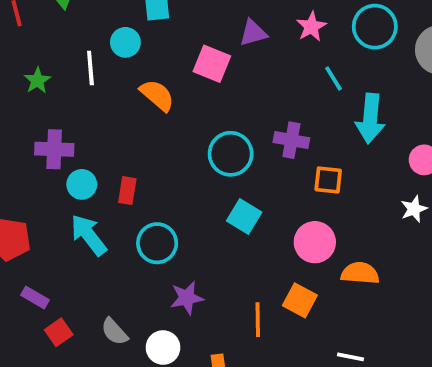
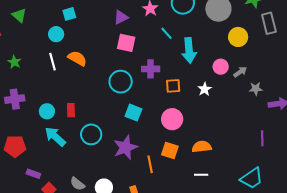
pink square: (212, 64) -> (126, 43), moved
white line: (90, 68) -> (53, 62), moved
purple cross: (54, 149) -> (15, 99), moved
white star: (414, 209) -> (205, 89), moved
orange semicircle: (360, 273) -> (202, 147), moved
purple star: (187, 298) -> (125, 147), moved, size x1.4

